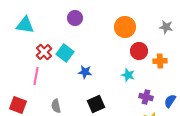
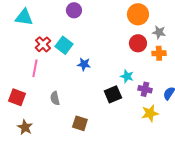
orange circle: (125, 27) -> (138, 14), moved
gray star: (166, 27) -> (159, 32), moved
cyan star: (128, 75) -> (127, 76), moved
black square: (96, 104) -> (113, 94), moved

